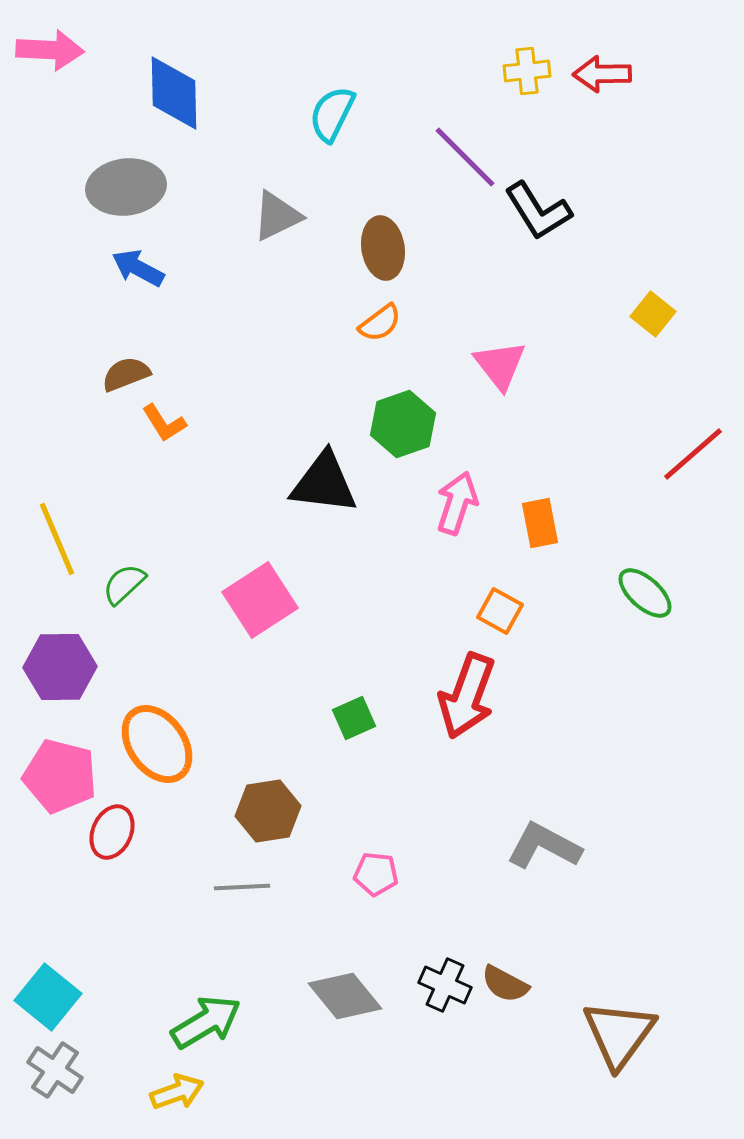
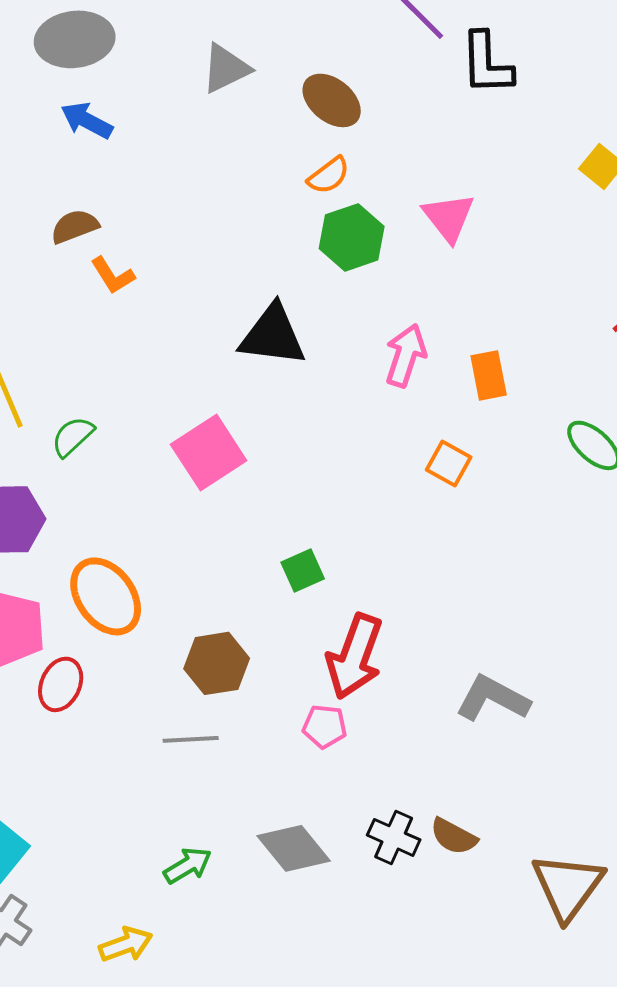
black L-shape: (538, 211) -> (487, 63), turned 30
brown ellipse: (383, 248) -> (332, 100), turned -42
green hexagon: (403, 424) -> (352, 237), moved
red arrow: (467, 696) -> (355, 656), moved
green arrow: (206, 1022) -> (188, 865), moved, size x0.7

